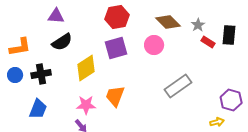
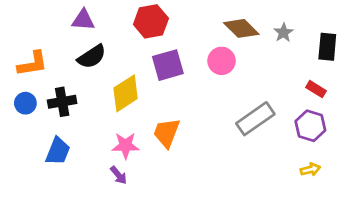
red hexagon: (117, 17) -> (151, 21), moved
red rectangle: (208, 42) -> (316, 89), moved
purple hexagon: (231, 100) -> (310, 126), moved

